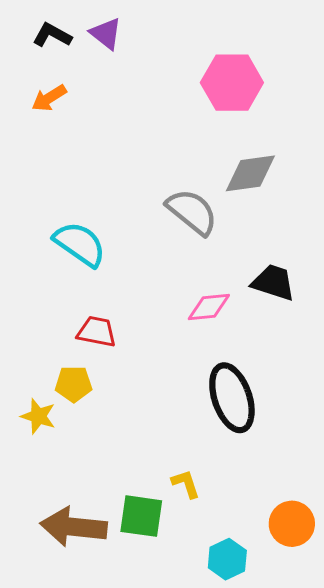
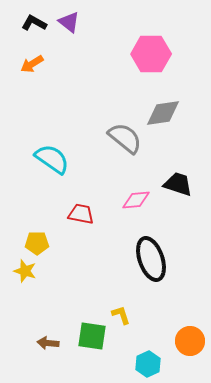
red trapezoid: (97, 332) -> (81, 214), moved
yellow pentagon: (74, 384) -> (37, 243), moved
brown arrow: (74, 527) -> (48, 343), size x0.5

